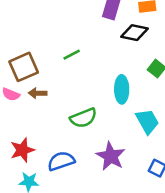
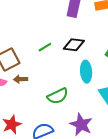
black diamond: (134, 33) -> (74, 45), moved

